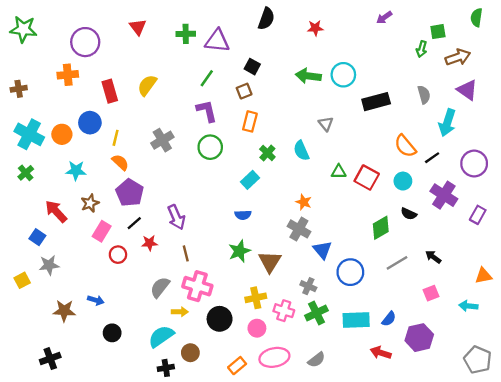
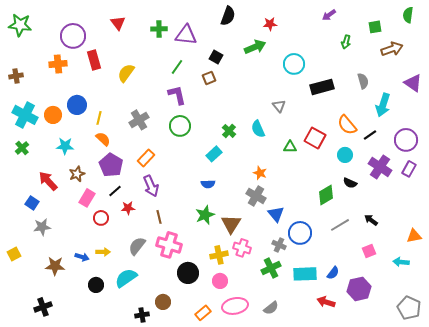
green arrow: (422, 49) -> (346, 42), moved
green arrow: (308, 76) -> (255, 47), moved, turned 150
purple triangle: (467, 90) -> (413, 83), moved
red rectangle: (110, 91) -> (94, 60), moved
orange rectangle: (250, 121) -> (146, 158), moved, turned 30
red square: (367, 178) -> (315, 138), moved
purple rectangle: (478, 215) -> (409, 169), moved
yellow square: (22, 280) -> (14, 254), moved
gray cross: (308, 286) -> (279, 245), moved
pink cross: (284, 311) -> (242, 248), moved
yellow arrow: (180, 312) -> (103, 252), moved
cyan semicircle: (161, 336) -> (126, 278), moved

